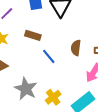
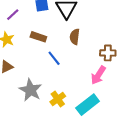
brown semicircle: (76, 48) -> (75, 37), moved

